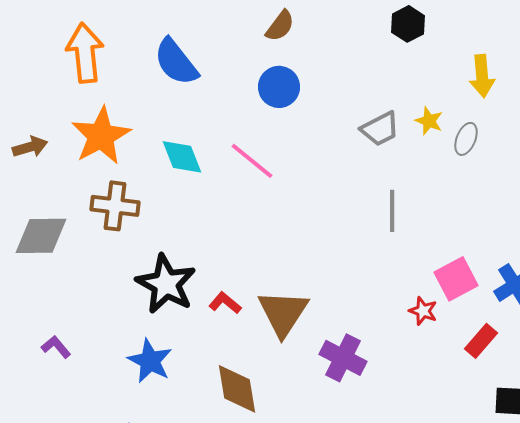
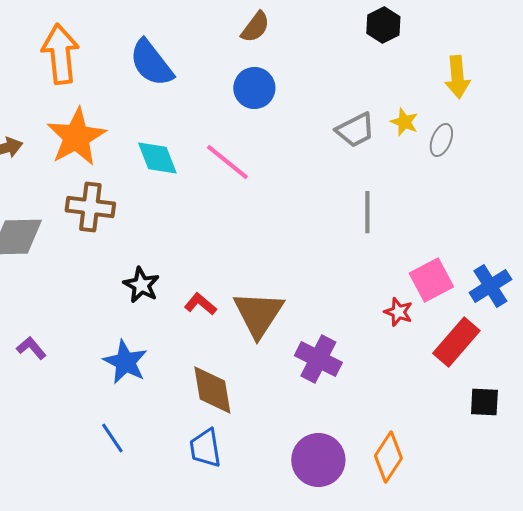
black star: (166, 284) -> (141, 285), size x0.6
red rectangle: (481, 341) -> (456, 342), size x1.4

